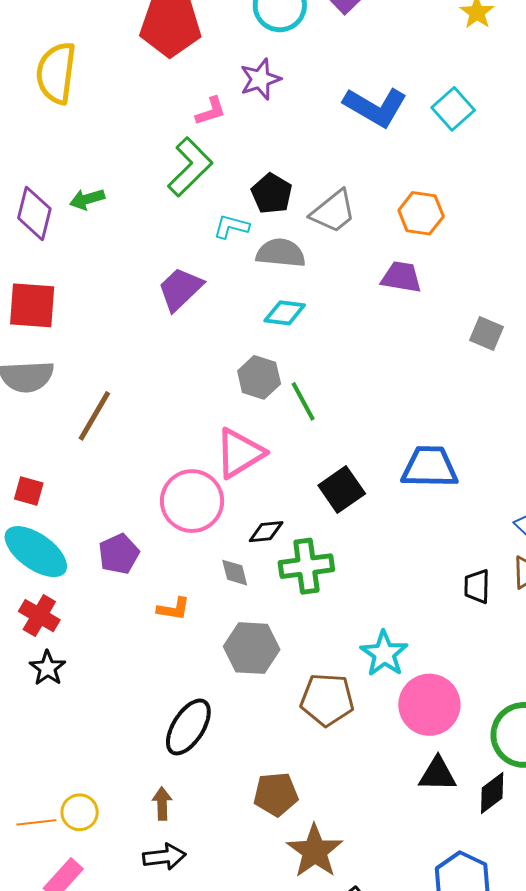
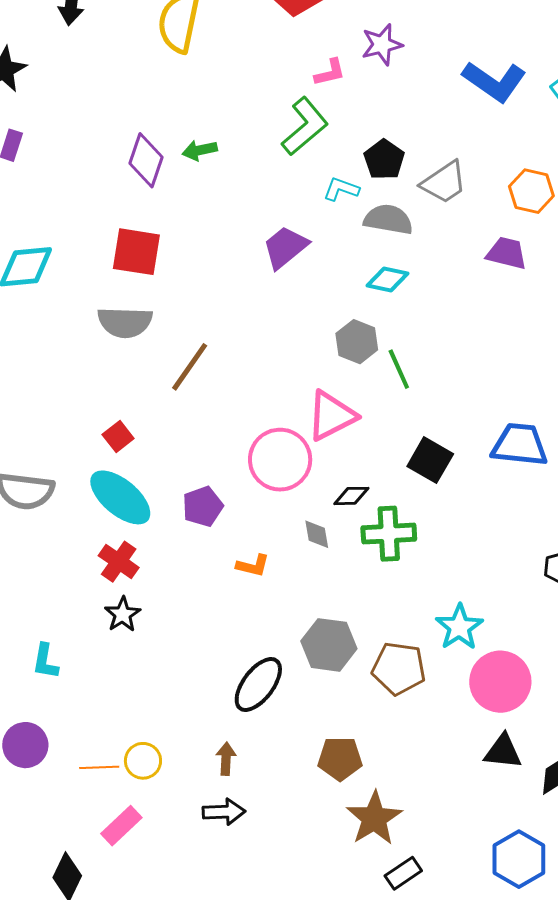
black square: (342, 489) -> (430, 460), turned -30
red square: (29, 491) -> (118, 436), turned 32
gray hexagon: (252, 648) -> (329, 645), moved

